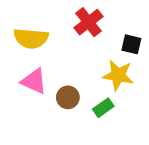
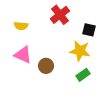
yellow semicircle: (31, 38) -> (21, 26), size x0.6
green rectangle: (103, 108) -> (83, 75), moved

